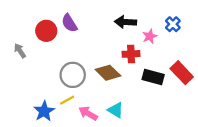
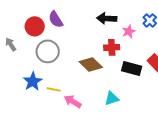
gray circle: (73, 75) -> (48, 51), moved
yellow line: (67, 100) -> (54, 89), turned 40
cyan triangle: (116, 110) -> (112, 98), moved, turned -49
blue star: (44, 111) -> (33, 81), moved

